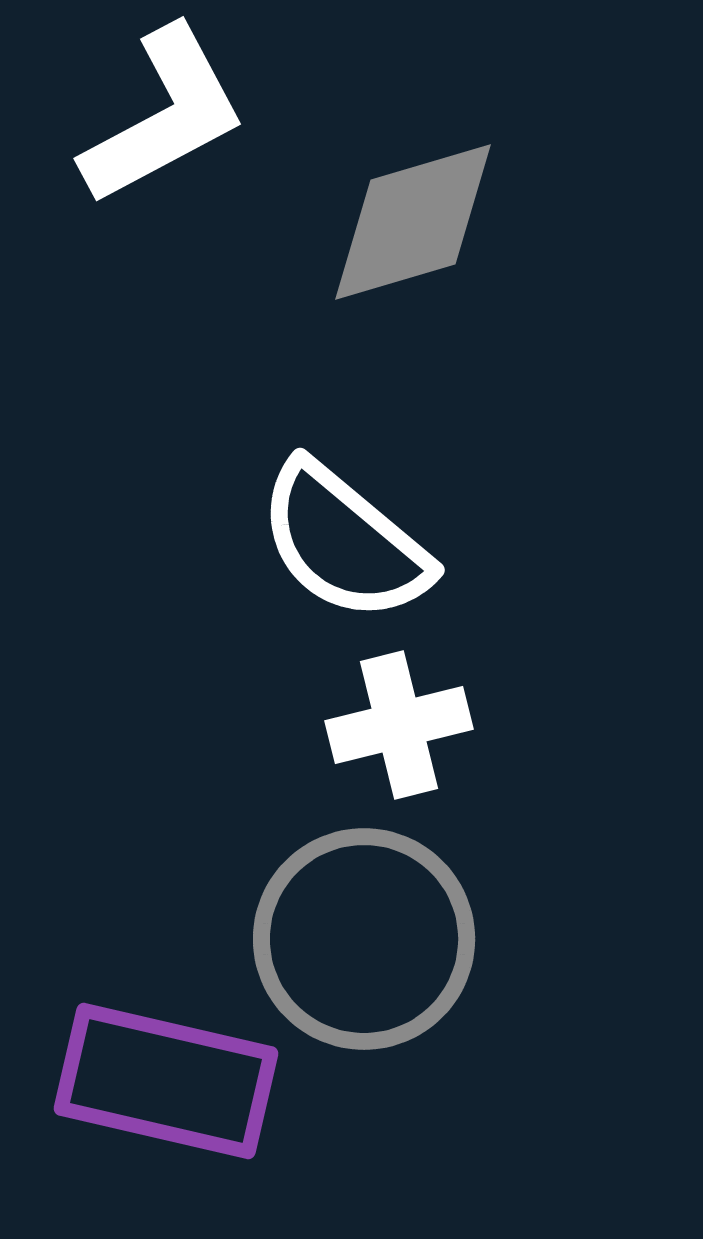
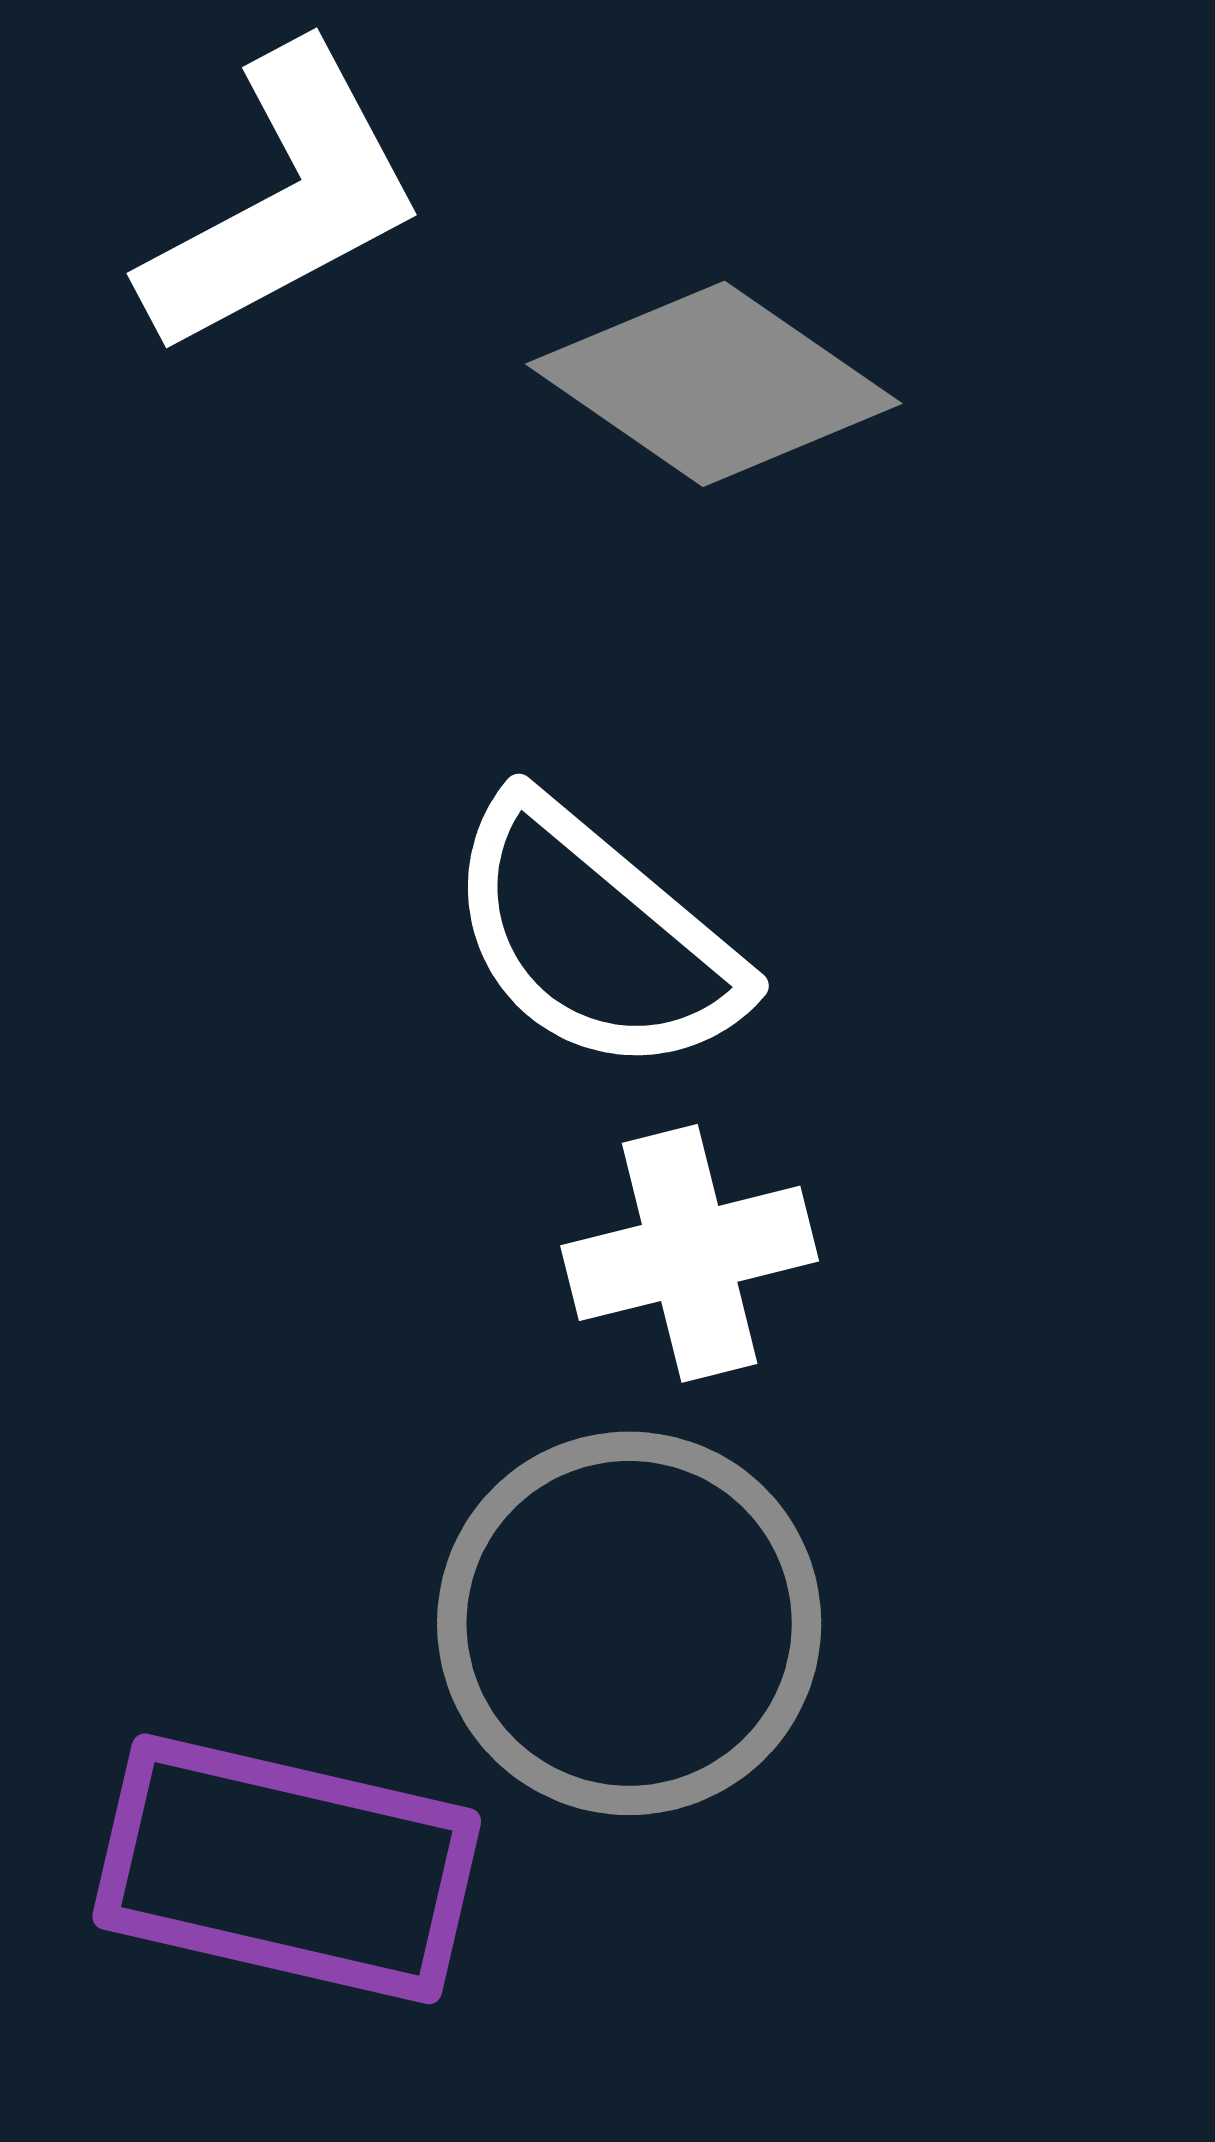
gray diamond: (413, 222) -> (714, 384), turned 51

